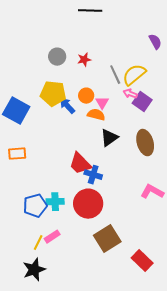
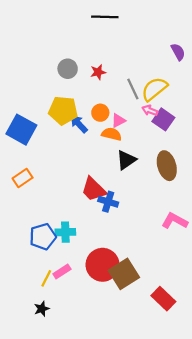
pink triangle: (102, 103) -> (118, 121), turned 32
orange rectangle: (17, 154) -> (23, 178), turned -30
red circle: (88, 204) -> (103, 265), moved
black star: (34, 270) -> (42, 309), size x0.6

